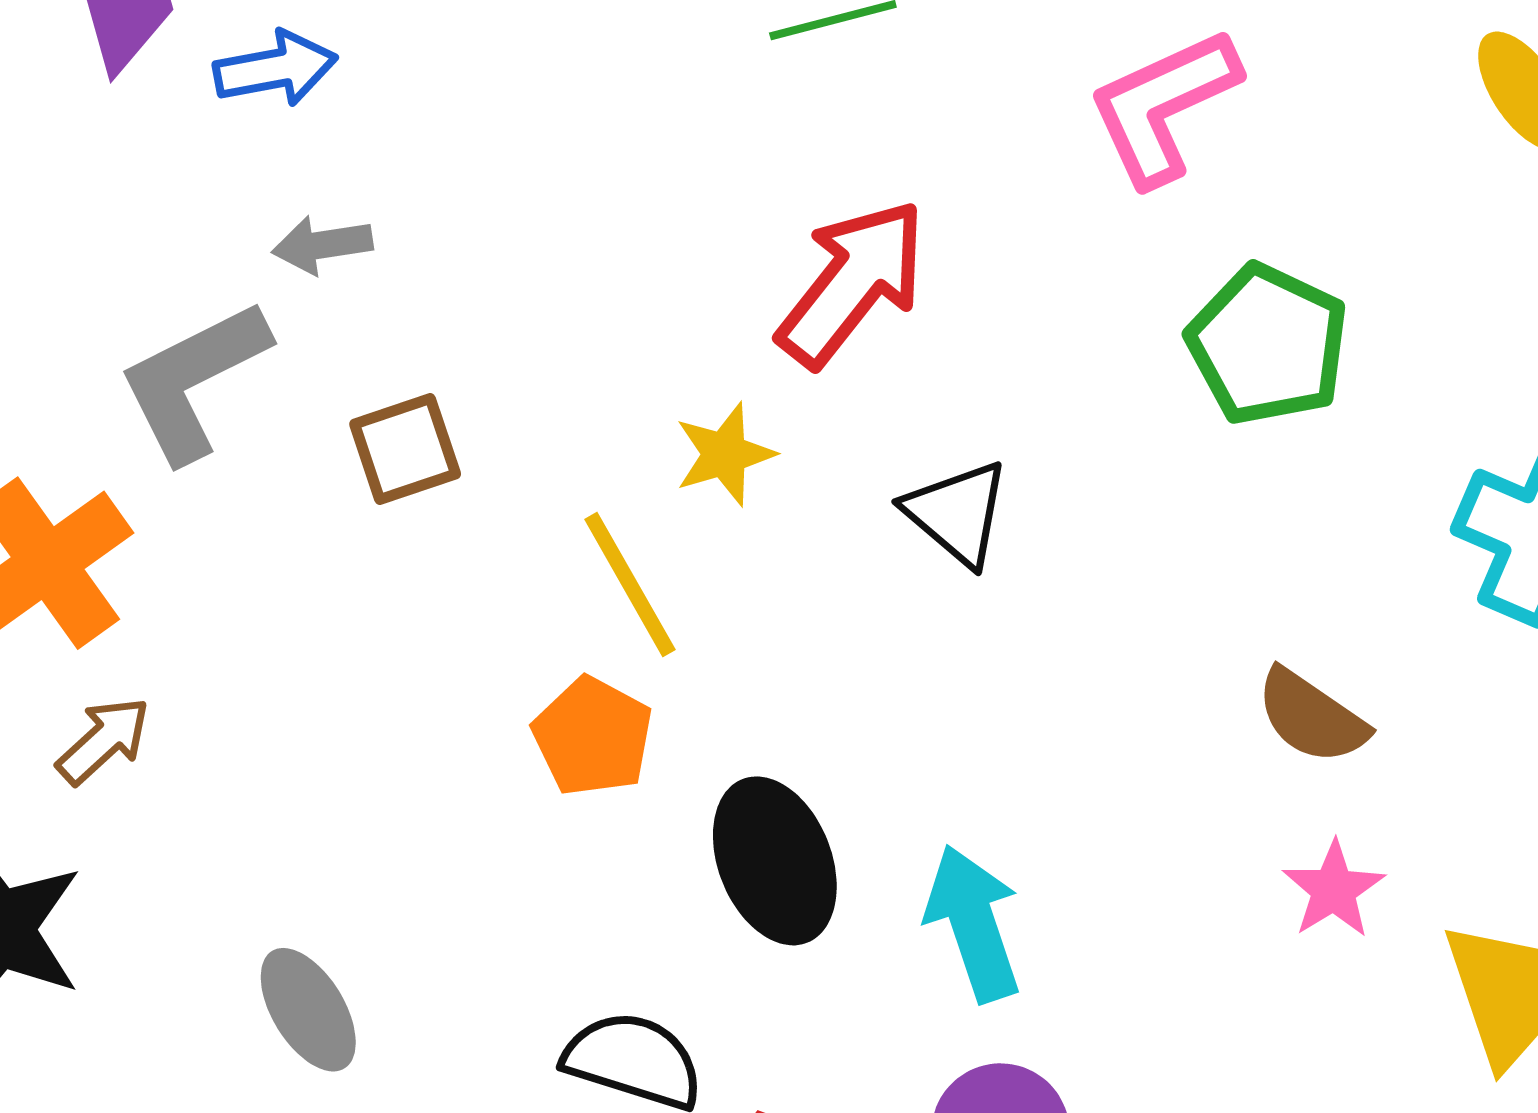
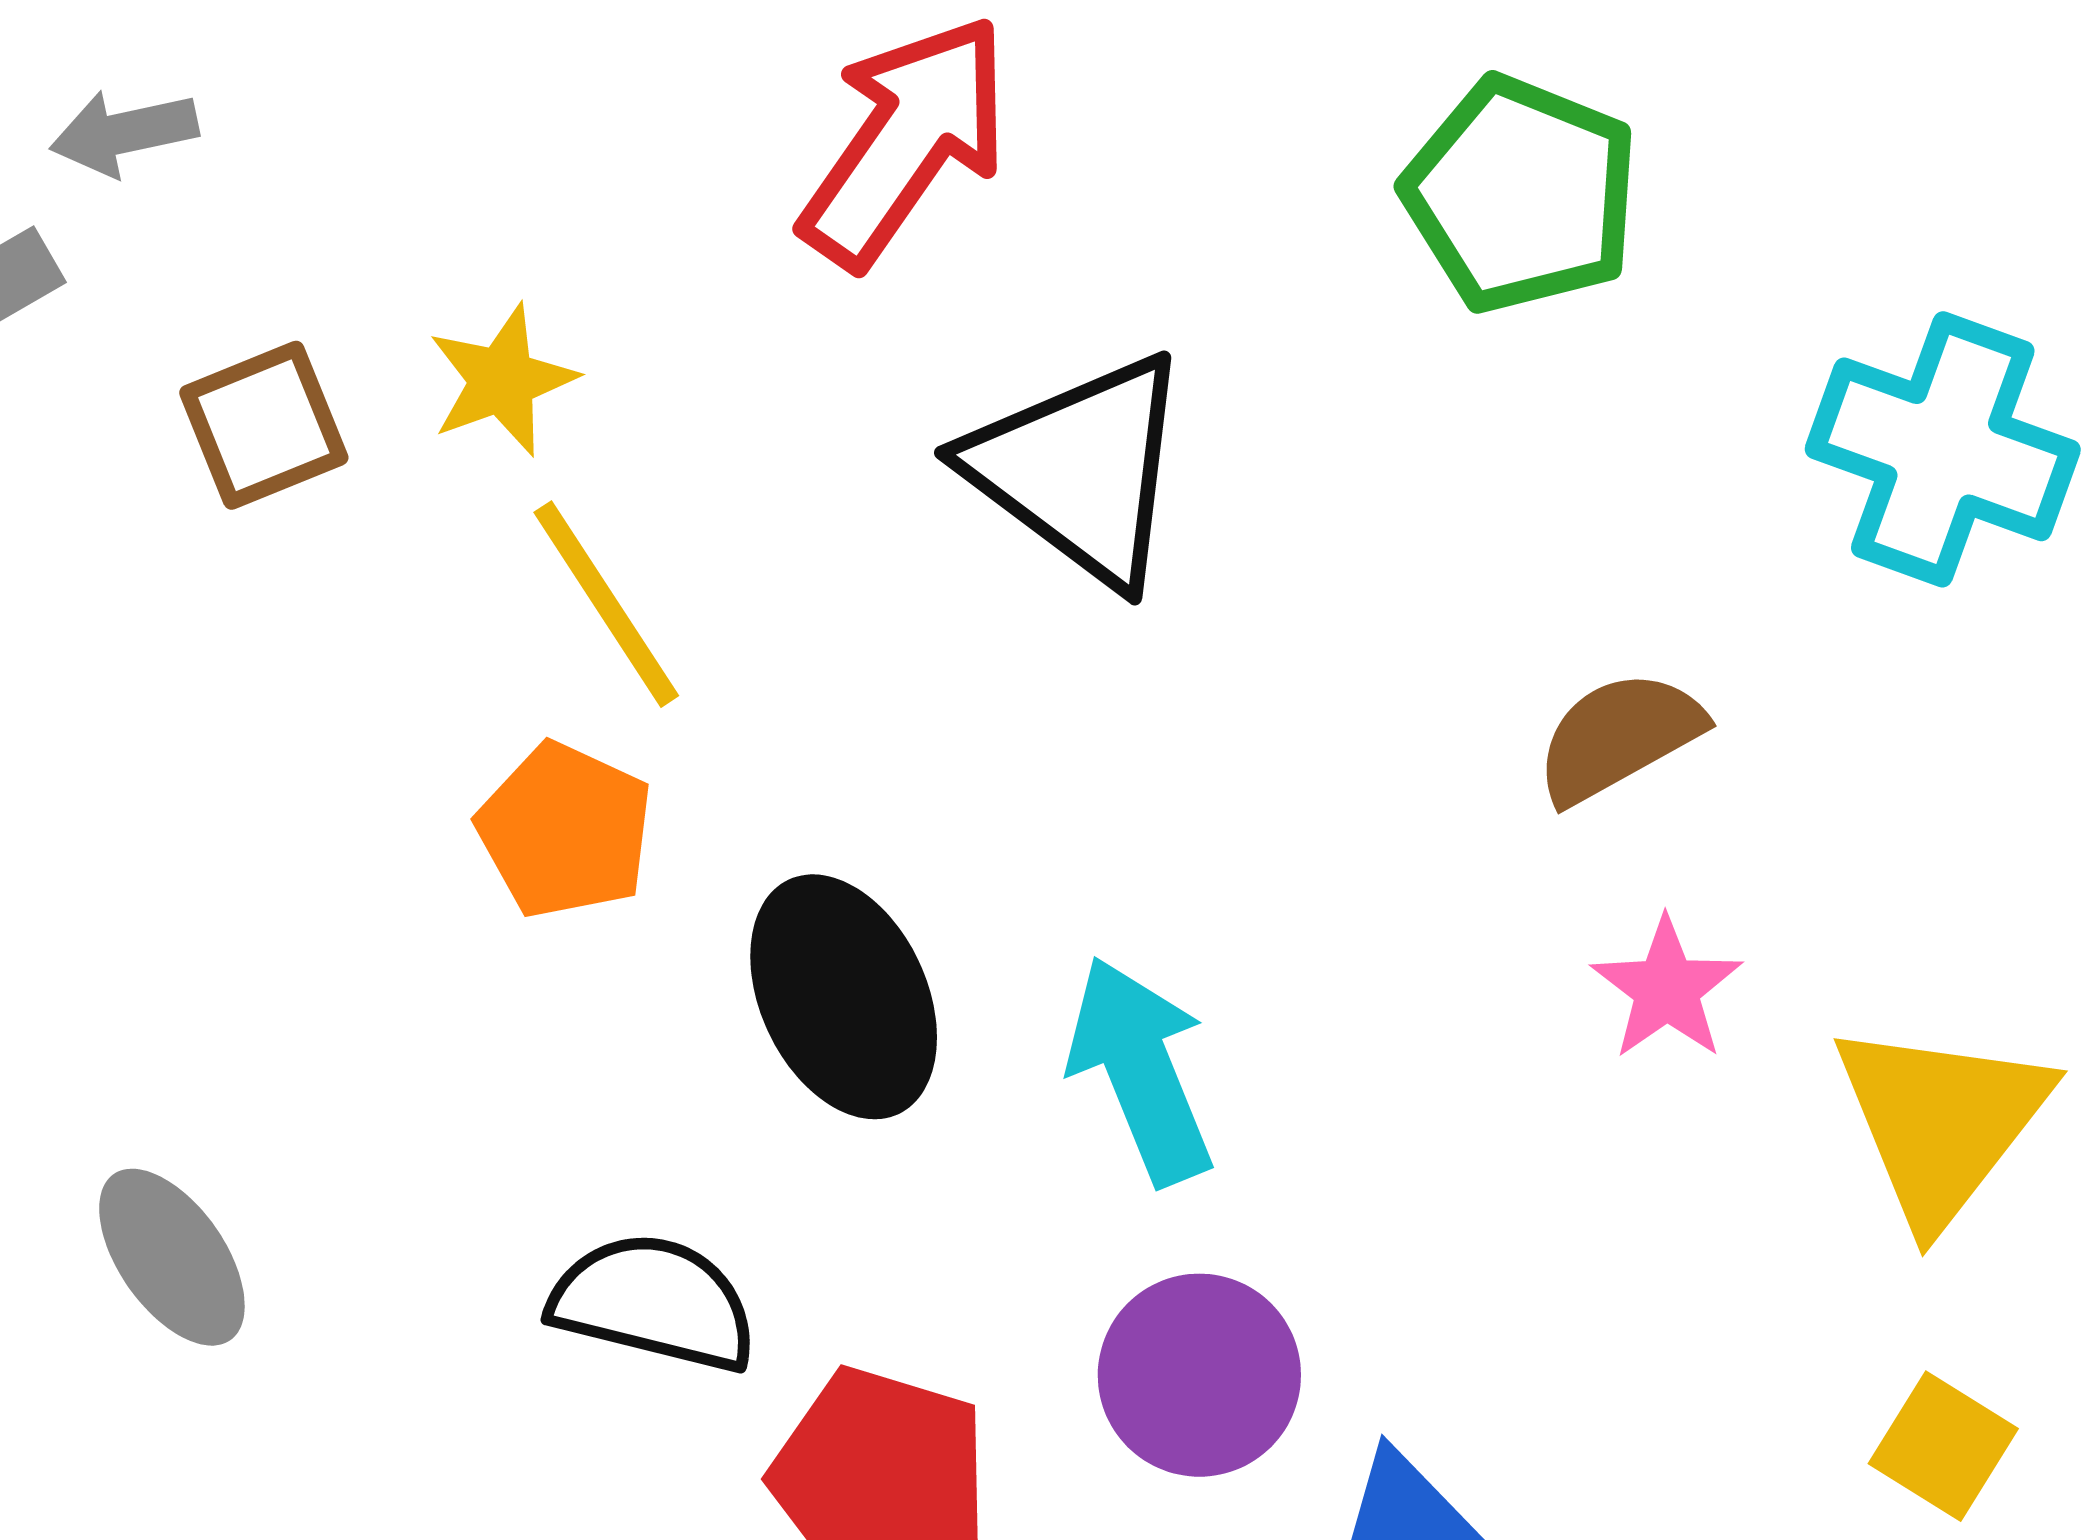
yellow star: (725, 454) -> (502, 380), moved
black triangle: (957, 513) -> (1080, 470), size x1.5
brown semicircle: (1312, 717) -> (1619, 737), turned 120

